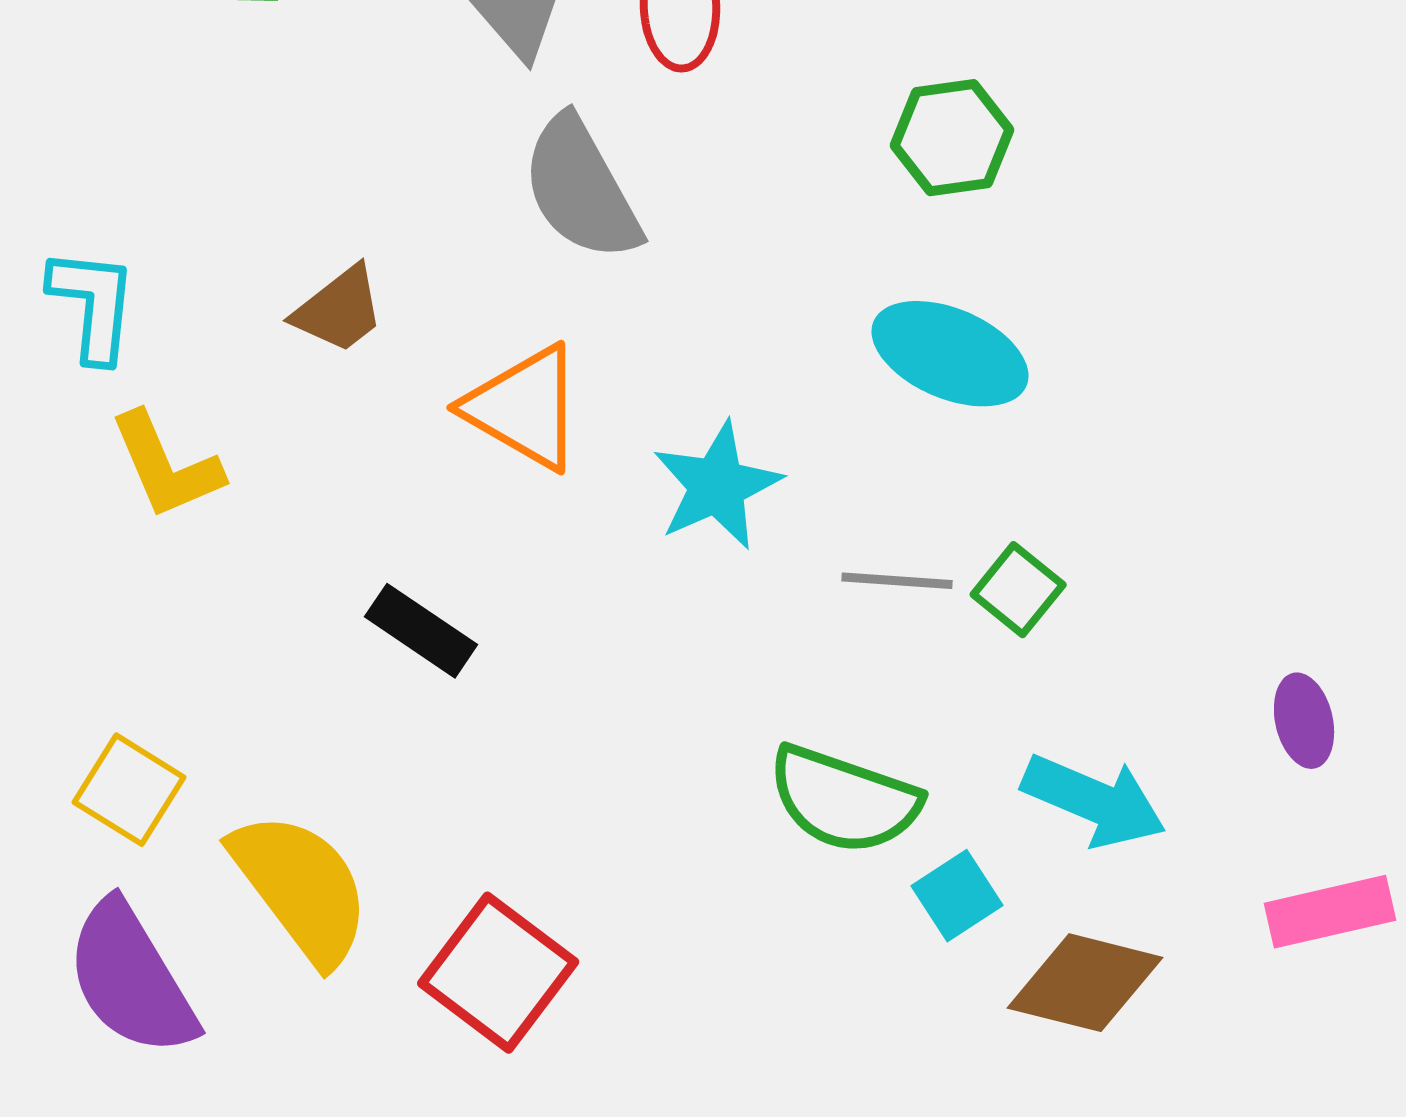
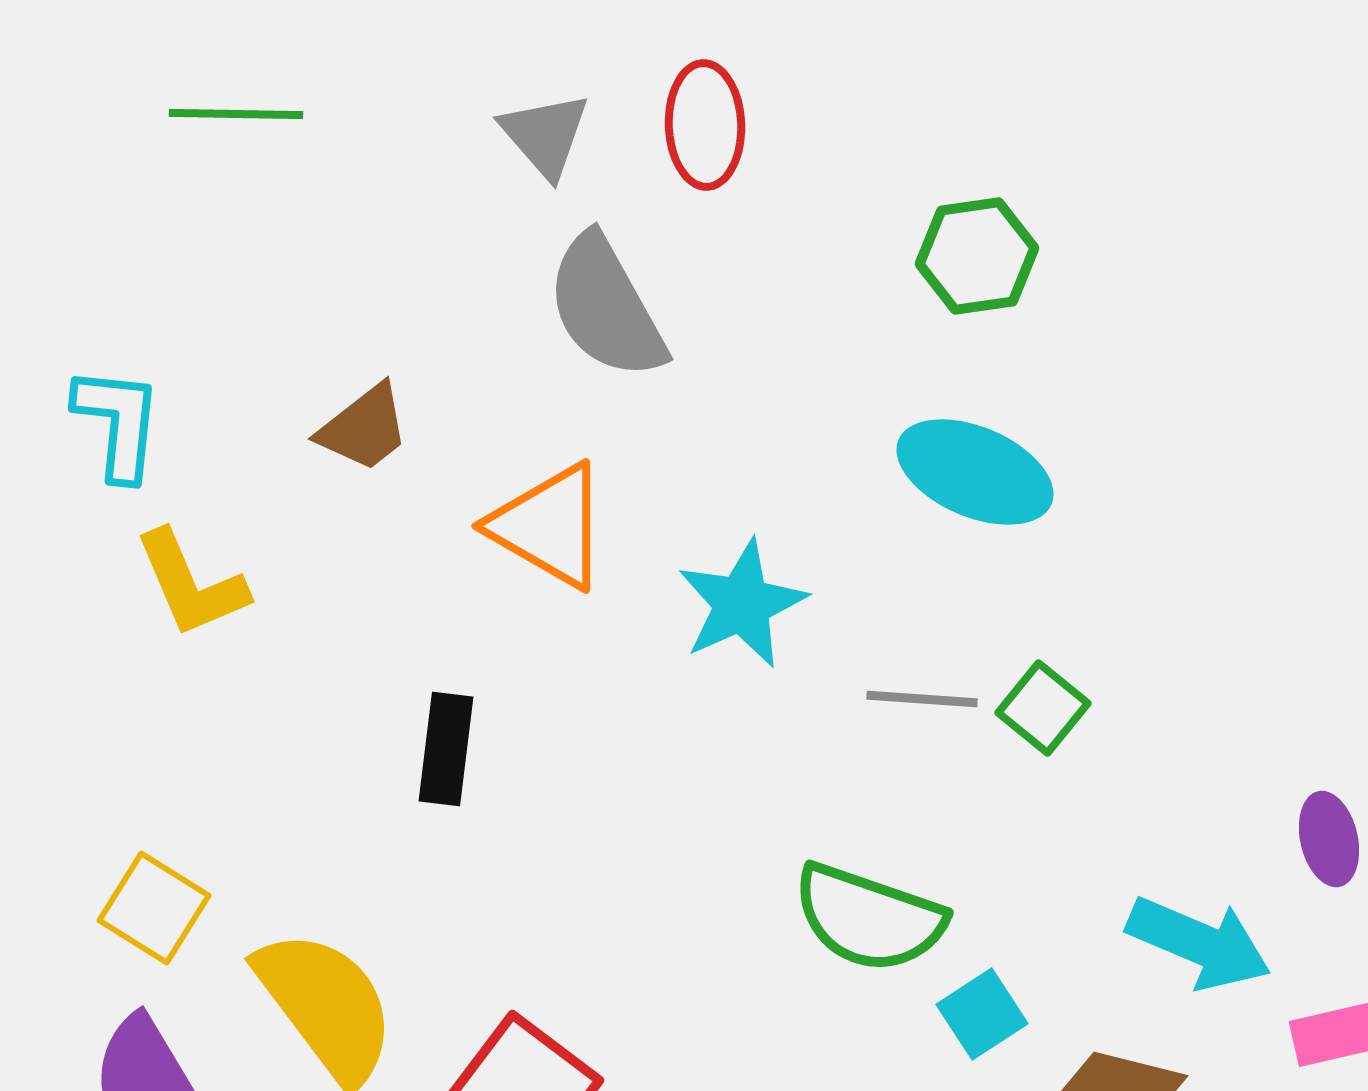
black rectangle: (421, 631) -> (446, 749), turned 63
cyan arrow: (1094, 801) -> (1199, 943), moved

